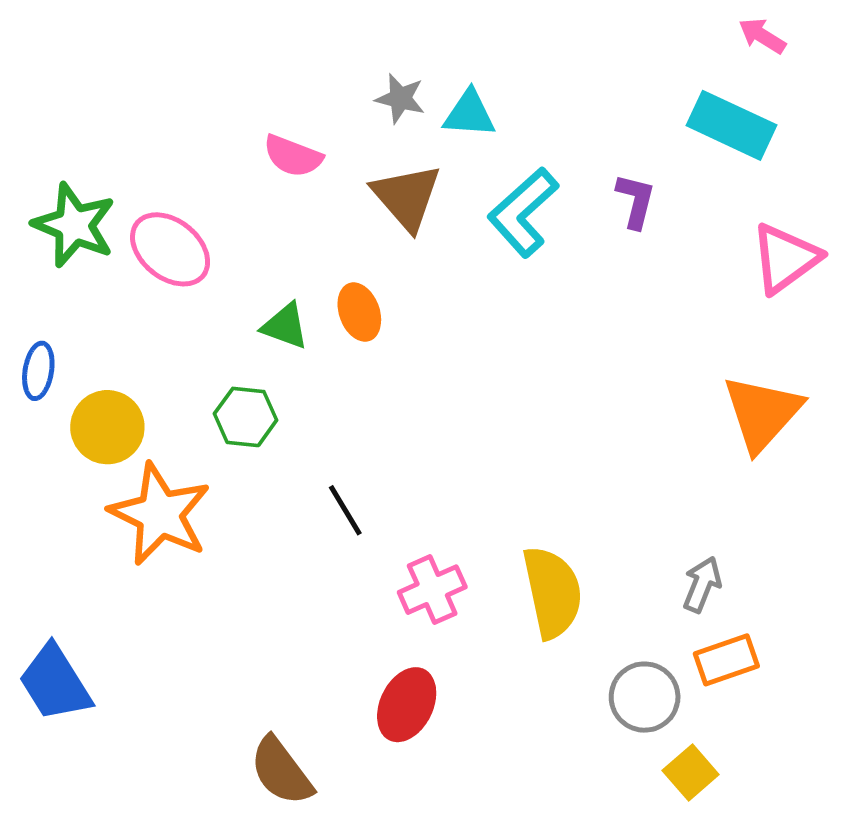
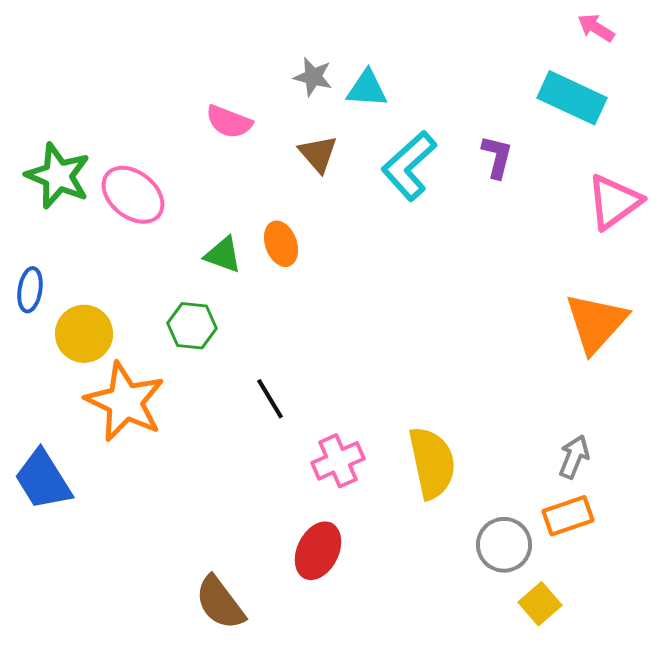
brown triangle: (407, 197) -> (318, 154), size x0.7
gray arrow: (702, 584) -> (574, 457), moved
blue trapezoid: (55, 683) -> (43, 480), moved

